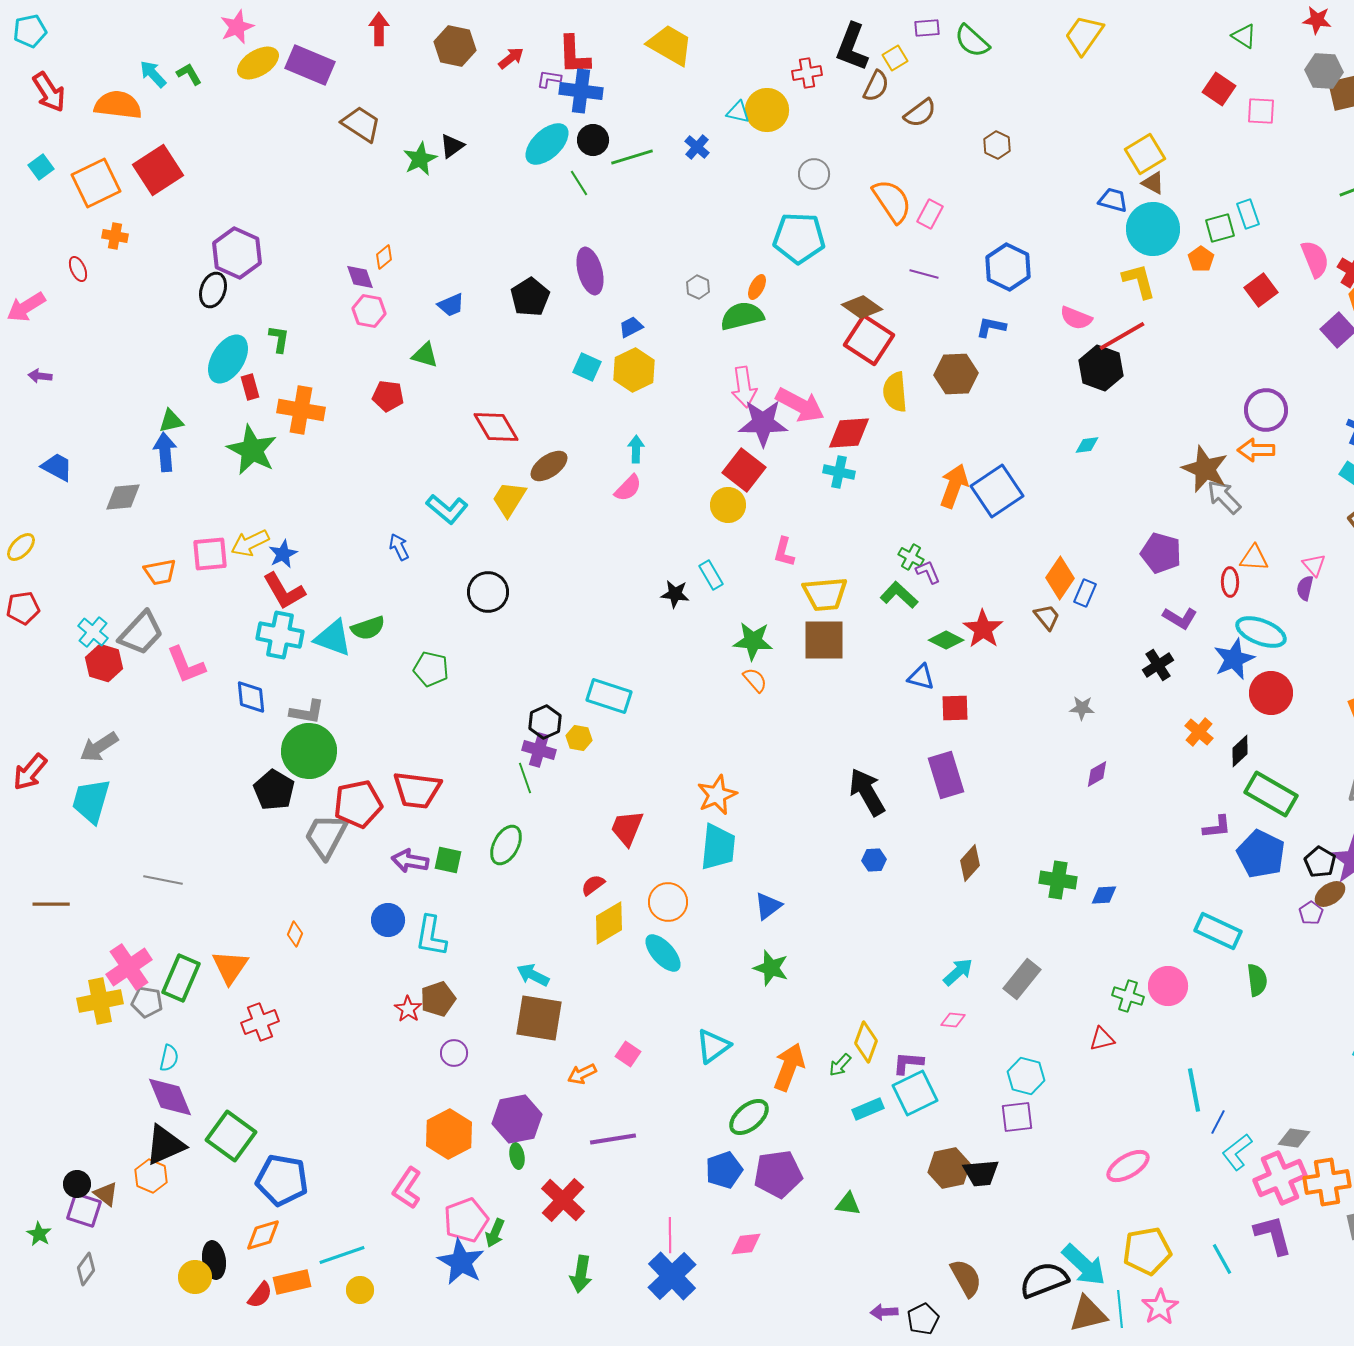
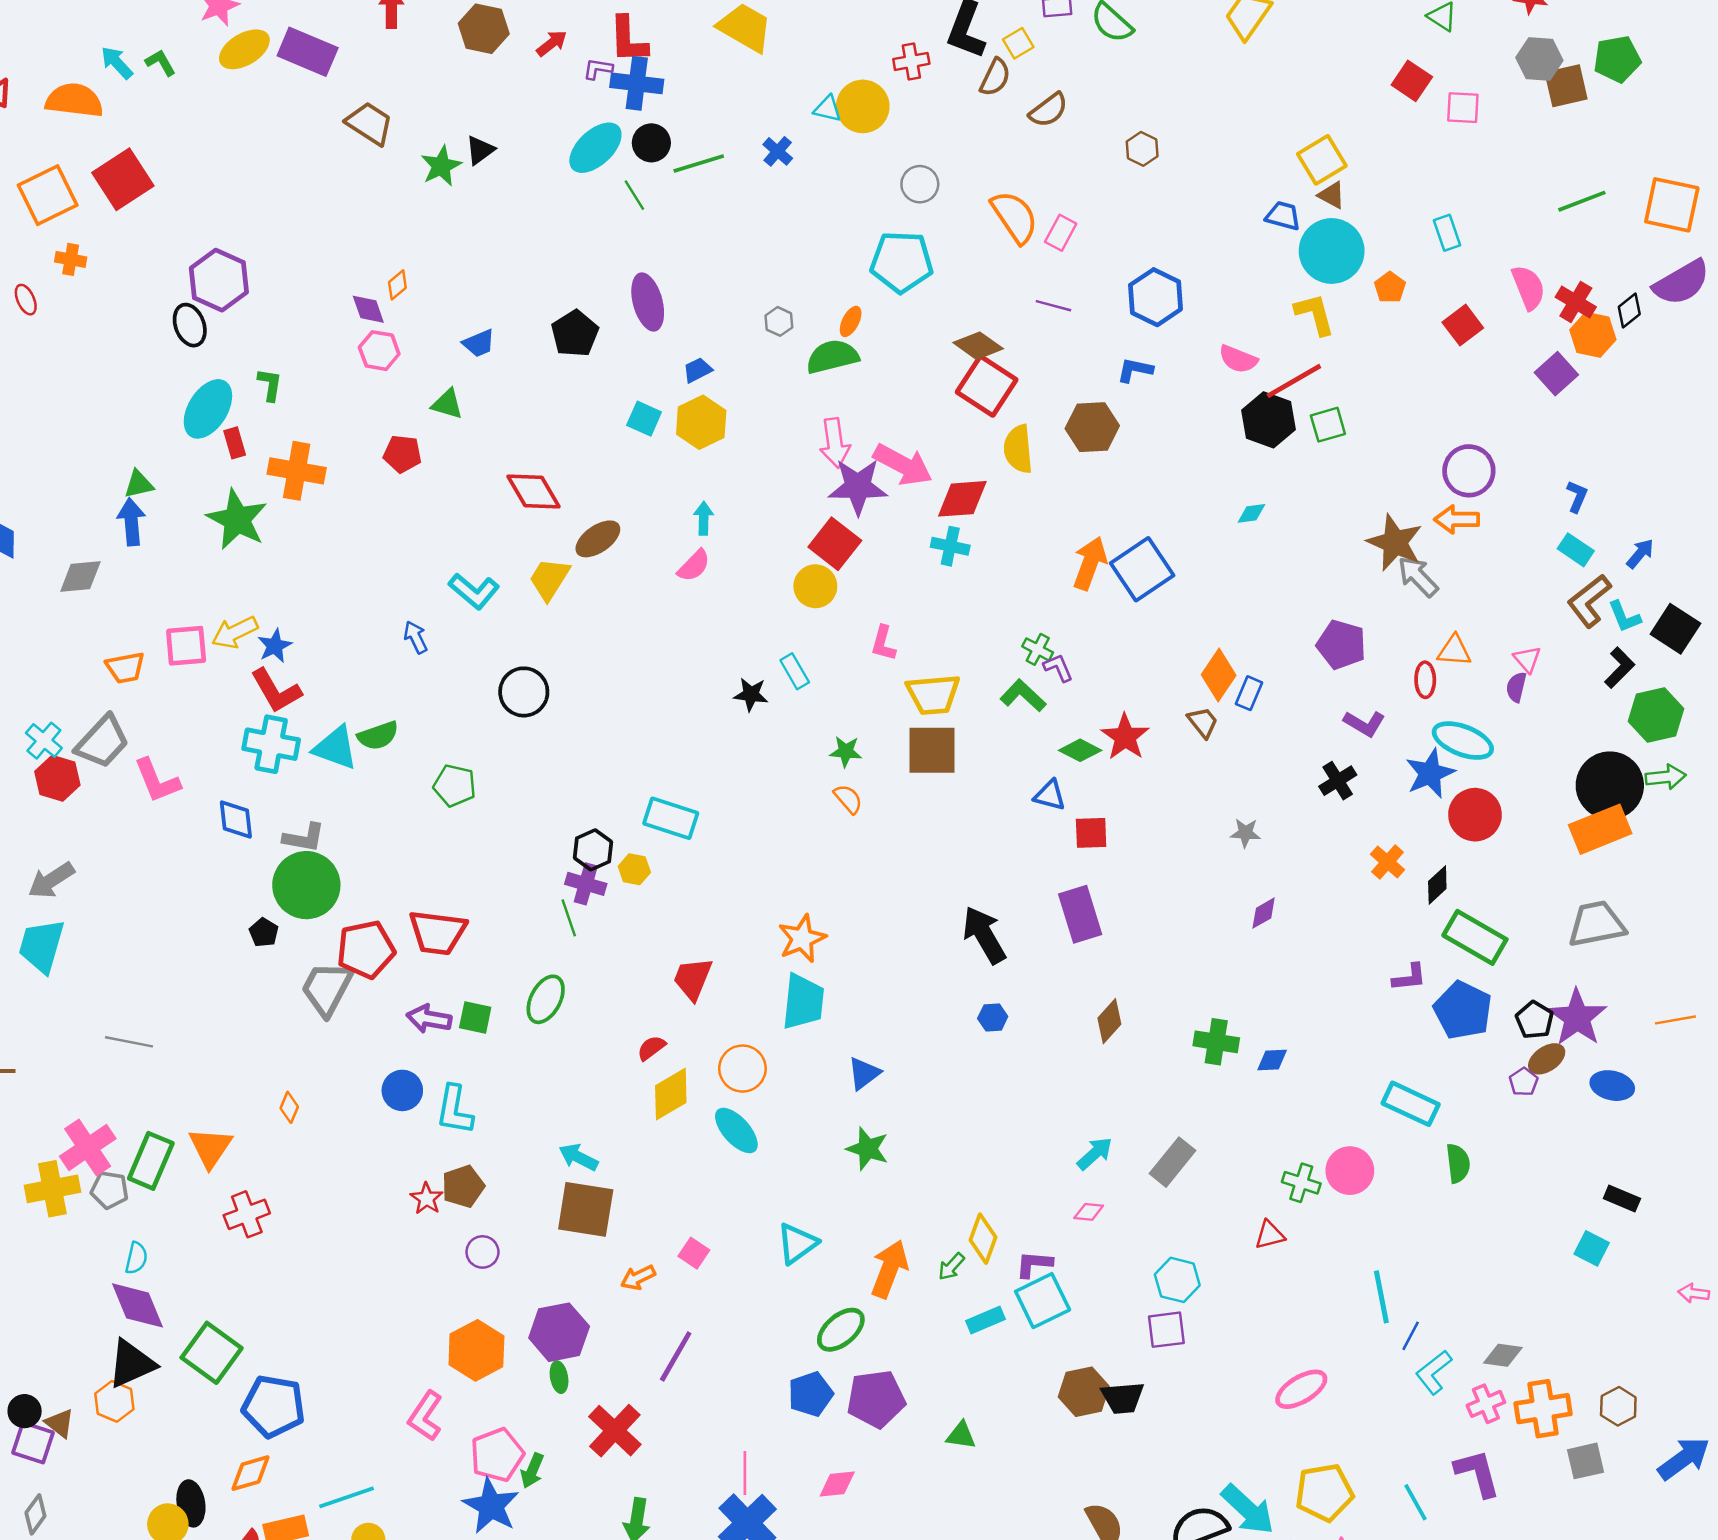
green square: (1220, 228) -> (1328, 425), moved
black ellipse: (213, 290) -> (190, 325), turned -40
green star: (753, 641) -> (846, 751), size x0.7
black pentagon: (274, 790) -> (264, 932), size x0.6
purple line: (613, 1139) -> (676, 1356), turned -51
pink cross: (1280, 1178) -> (1486, 1404), size x0.6

